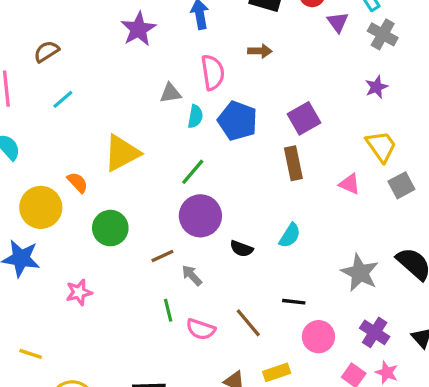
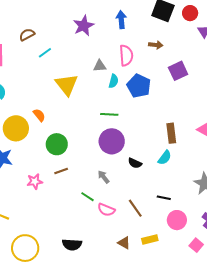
cyan line: (63, 99) -> (45, 53), moved
purple square: (304, 118) -> (178, 71), moved
yellow triangle: (122, 153) -> (67, 85), moved, turned -45
brown rectangle: (293, 163) -> (171, 133), moved
green line: (193, 172) -> (109, 114), turned 48
brown line: (162, 256) -> (61, 171), moved
green line: (168, 310) -> (88, 197), turned -48

